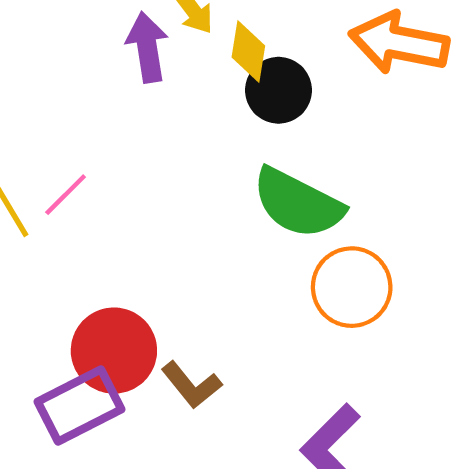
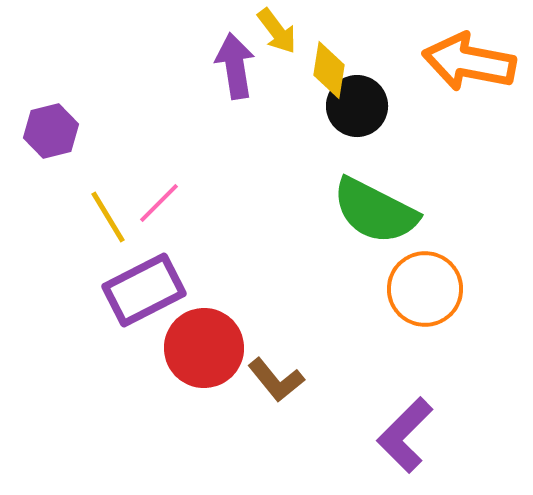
purple rectangle: (79, 405) -> (144, 290), moved

